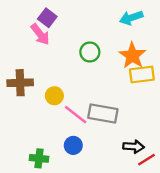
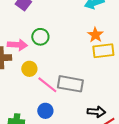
pink arrow: (40, 34) -> (17, 45), moved, turned -48
green circle: (90, 52) -> (40, 37), moved
orange star: (132, 56) -> (95, 35), size x0.7

